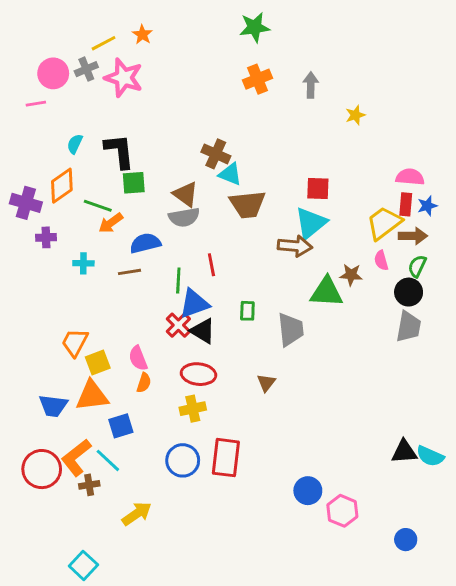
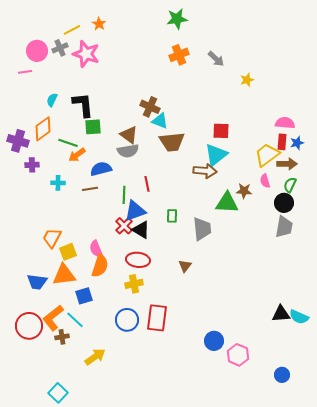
gray arrow: (311, 85) -> (216, 59), turned 132
orange semicircle: (144, 383) -> (100, 266), size x1.6

